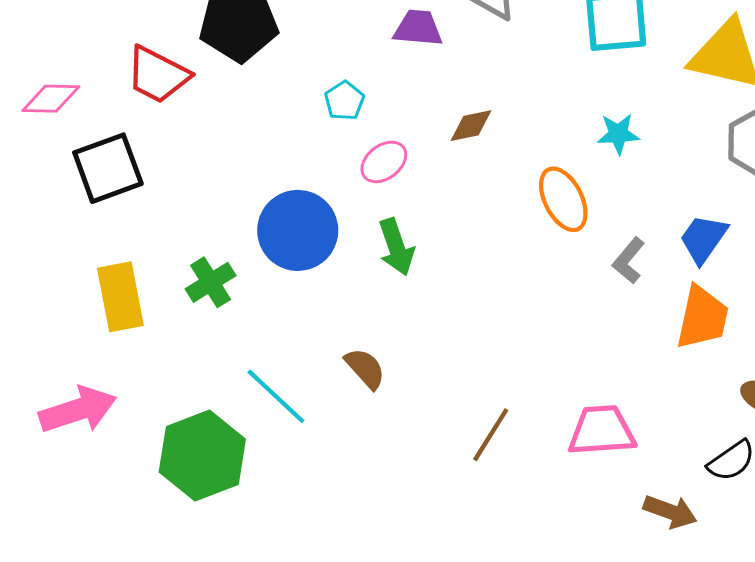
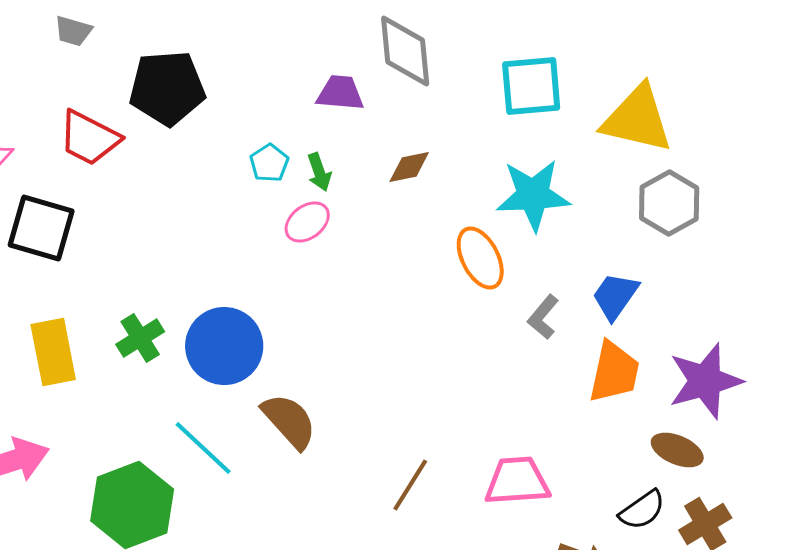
brown diamond: (471, 126) -> (409, 167), moved
cyan star: (618, 134) -> (533, 195), size x1.8
black square: (108, 168) -> (41, 228), turned 36
blue circle: (298, 230) -> (224, 346), moved
green arrow: (396, 247) -> (319, 172), moved, size x0.7
brown semicircle: (365, 368) -> (289, 421), size x1.4

